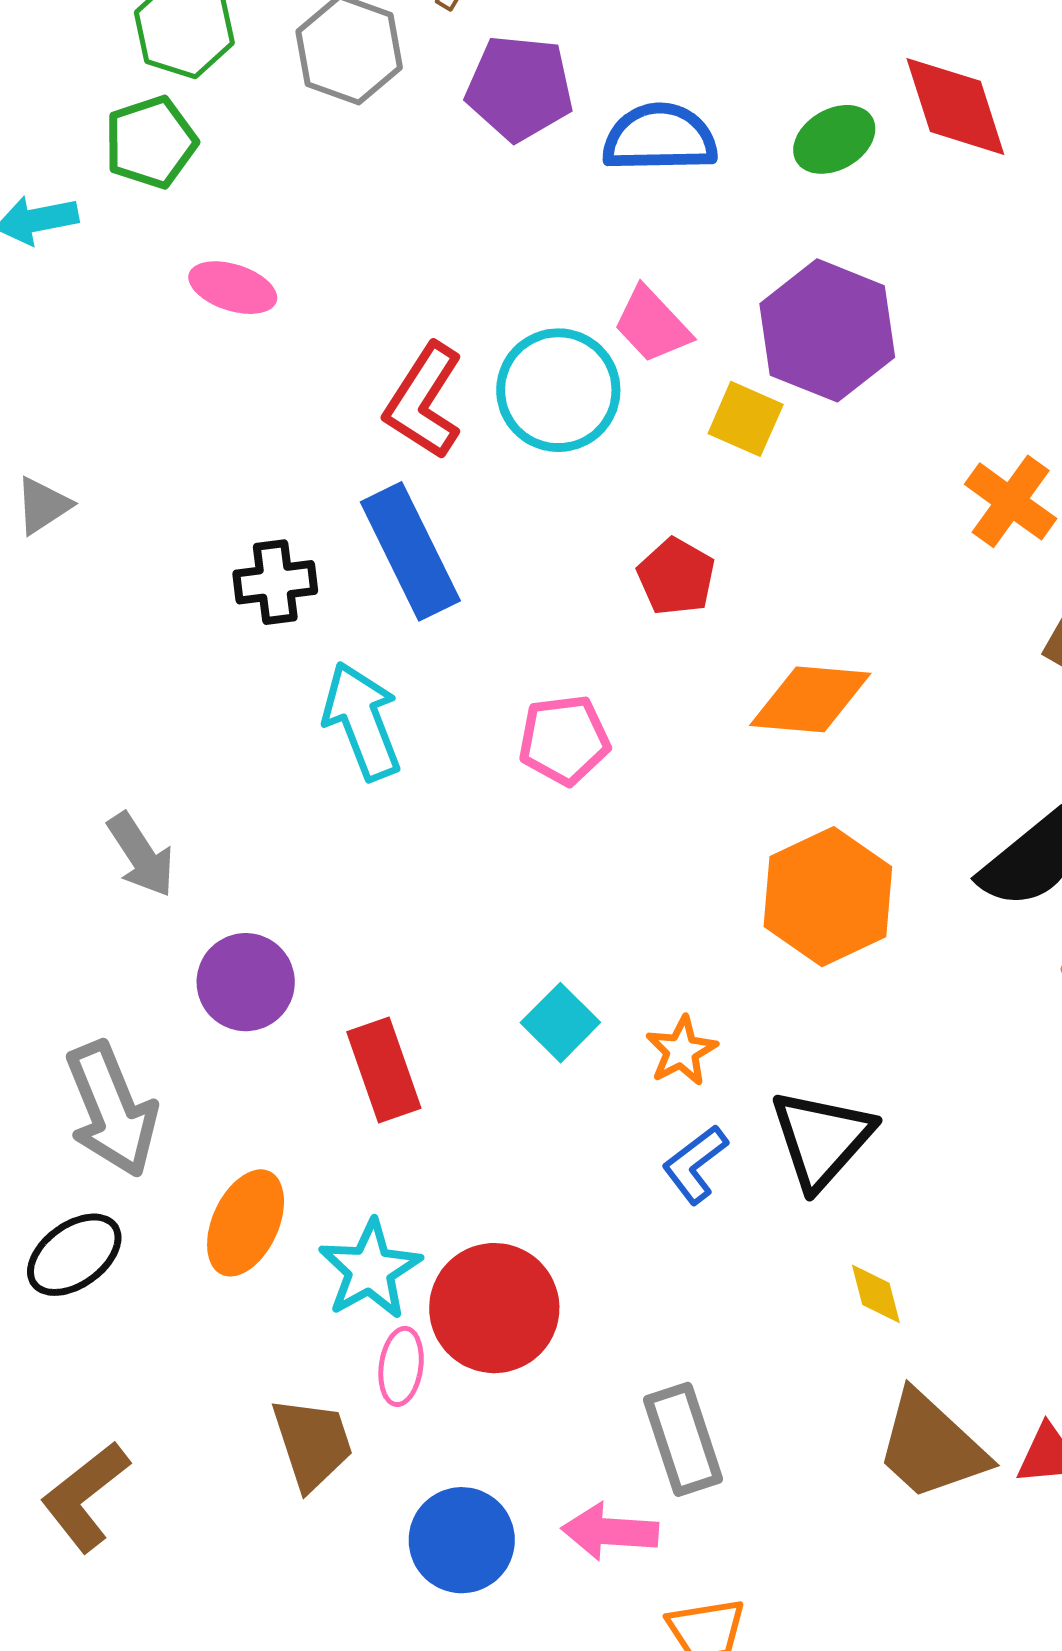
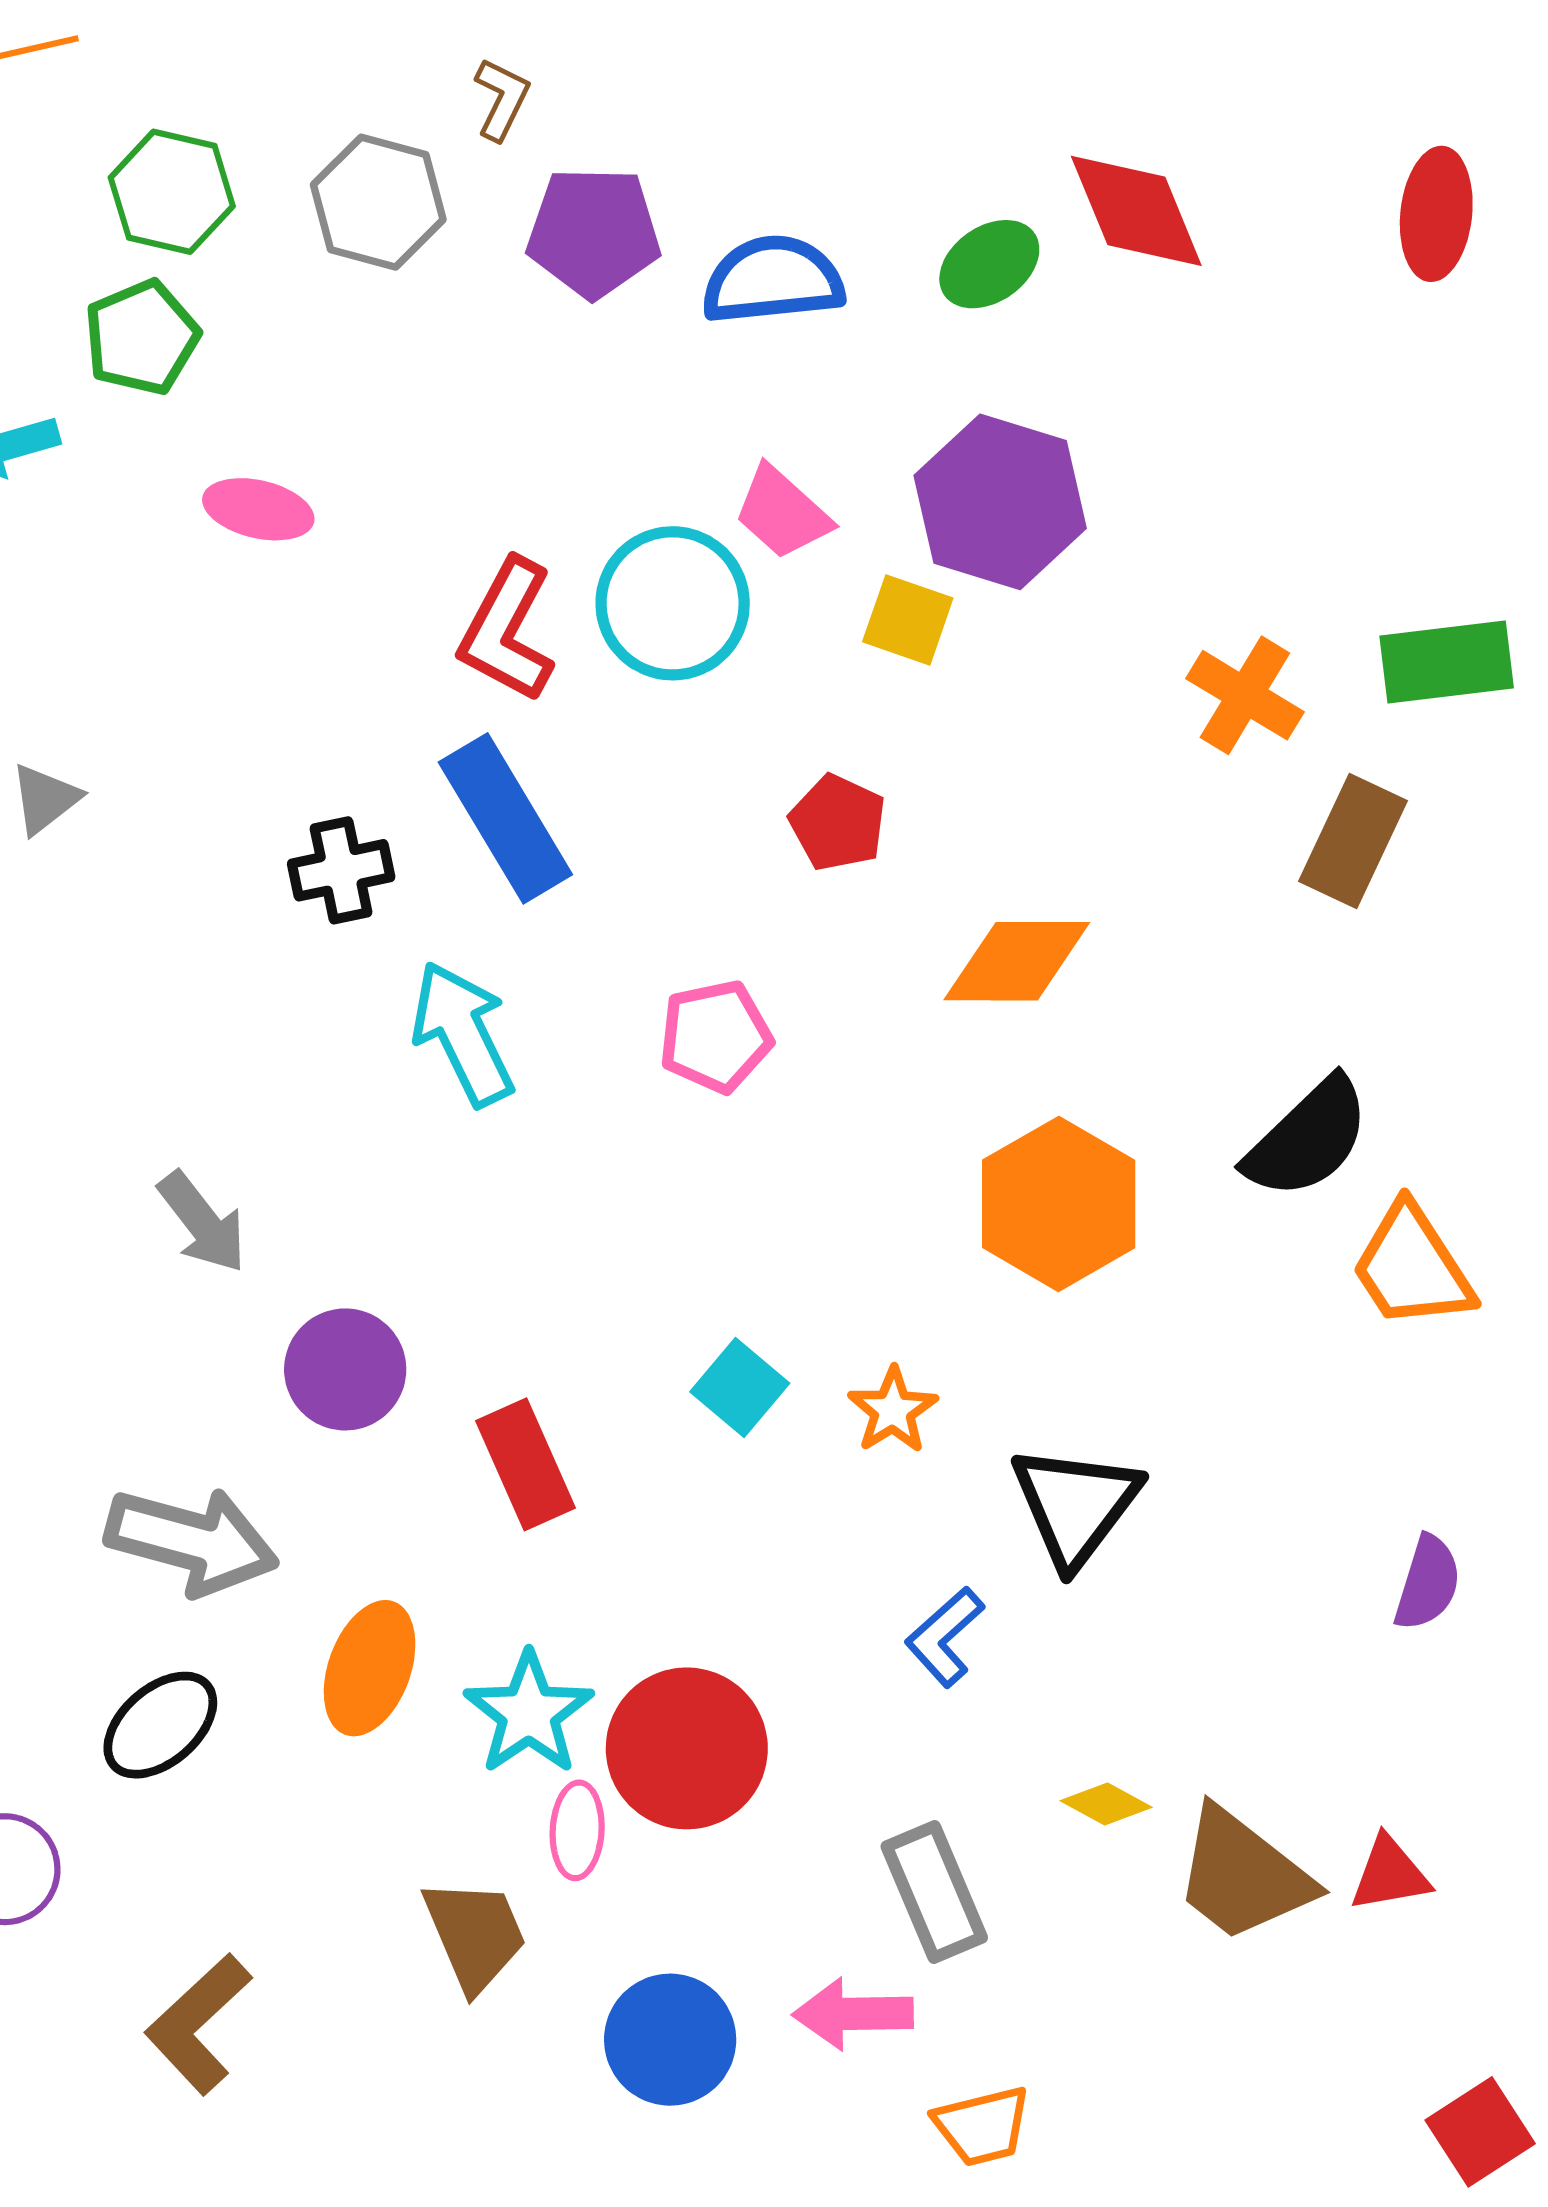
gray arrow: (112, 1109) -> (192, 1541), turned -48
blue L-shape: (695, 1164) -> (945, 1637), moved
yellow diamond: (876, 1294) -> (1106, 1804), moved, turned -42

